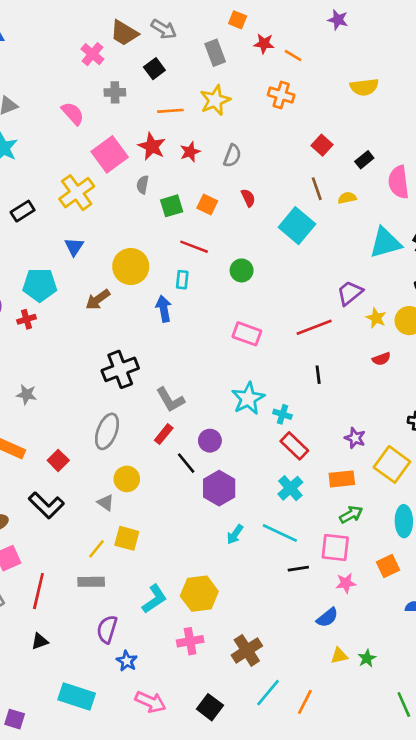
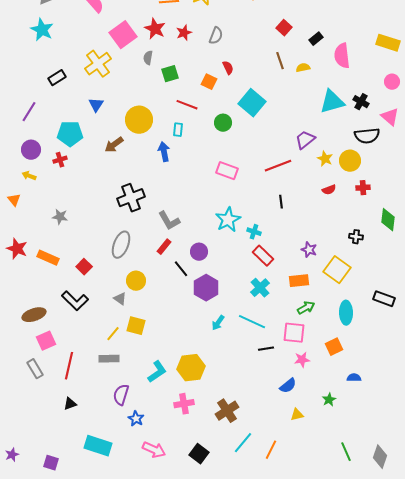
orange square: (207, 204) -> (209, 82), moved
cyan square: (297, 226) -> (252, 103), moved
green star: (367, 658) -> (329, 400), moved

